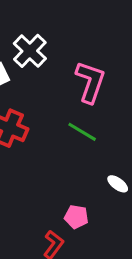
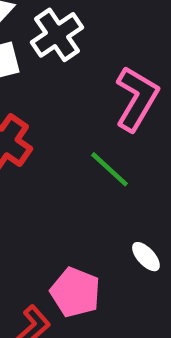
pink pentagon: (76, 217) -> (75, 292), size x1.4

